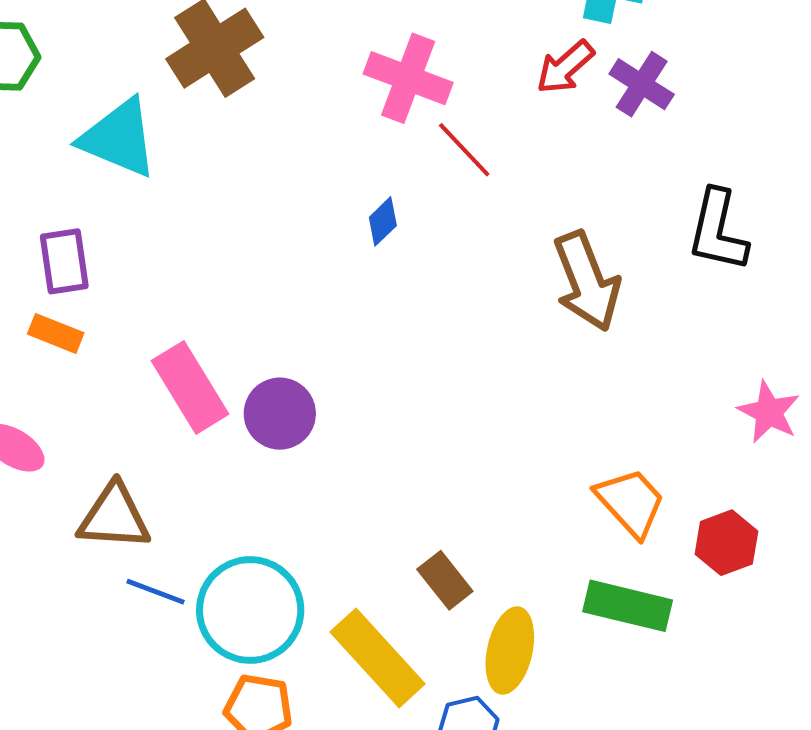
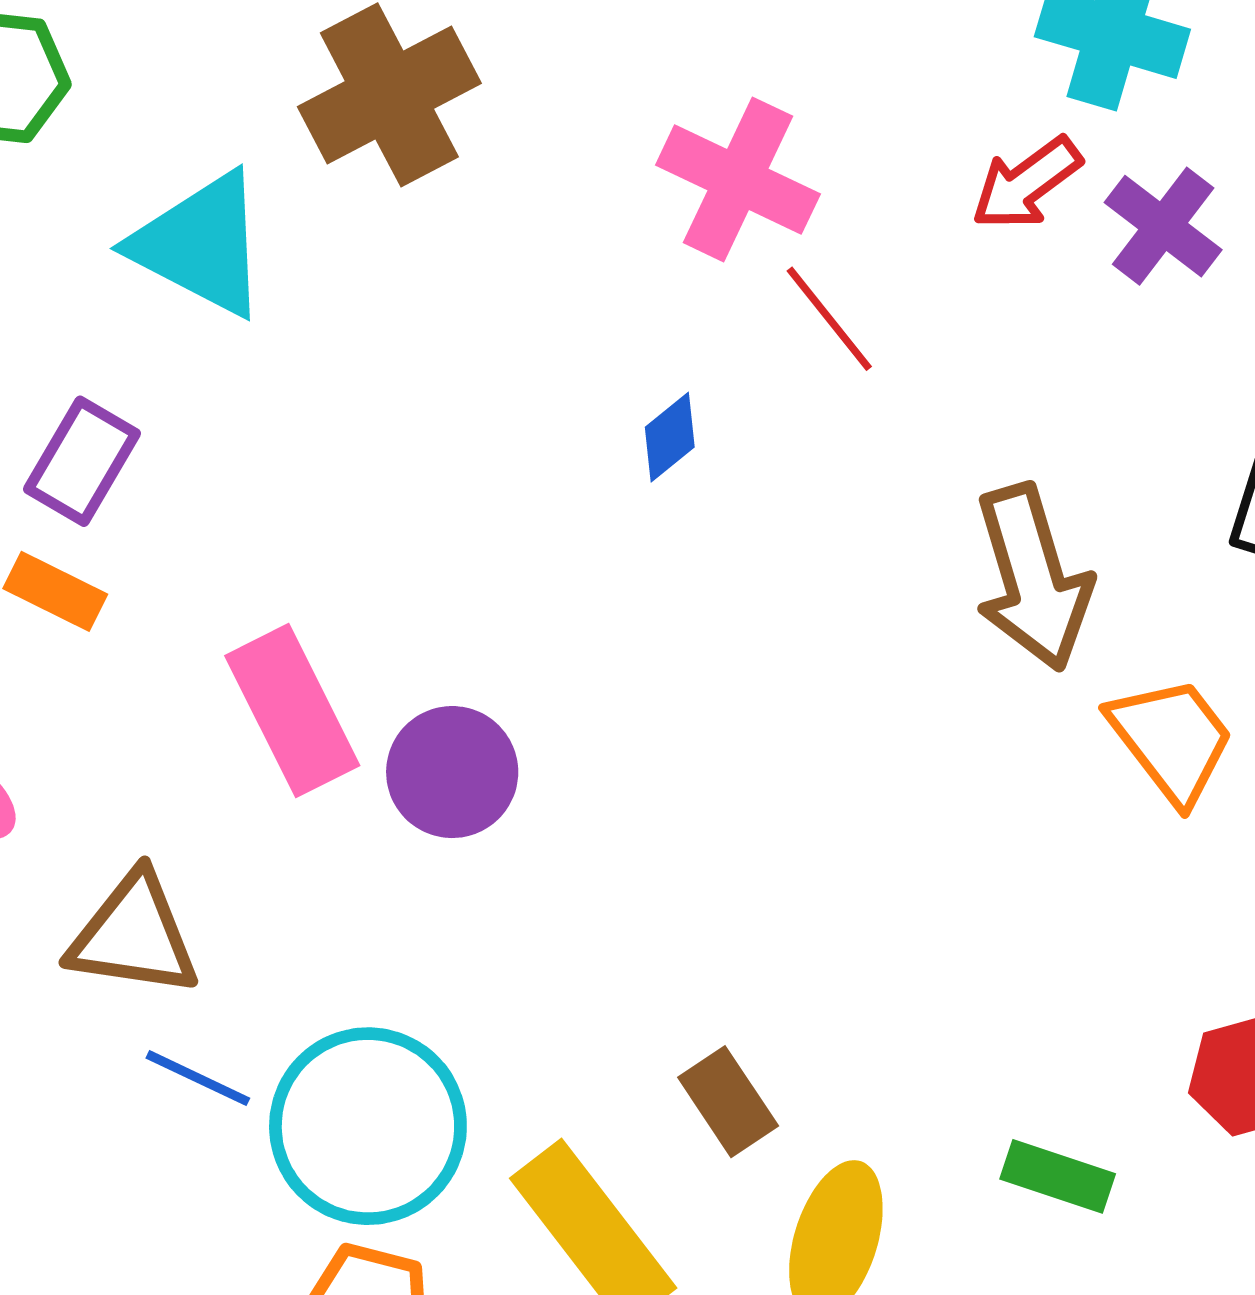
purple rectangle: (64, 261) -> (82, 461), turned 34
orange trapezoid: (630, 502) -> (1172, 740), moved
green rectangle: (628, 606) -> (1058, 1176), size x0.7

